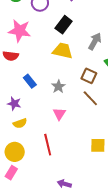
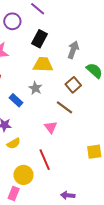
brown square: (89, 76) -> (73, 85), turned 35
gray star: (58, 87) -> (35, 88), moved
brown line: (90, 98) -> (65, 107), moved
yellow circle: (15, 152) -> (23, 175), moved

